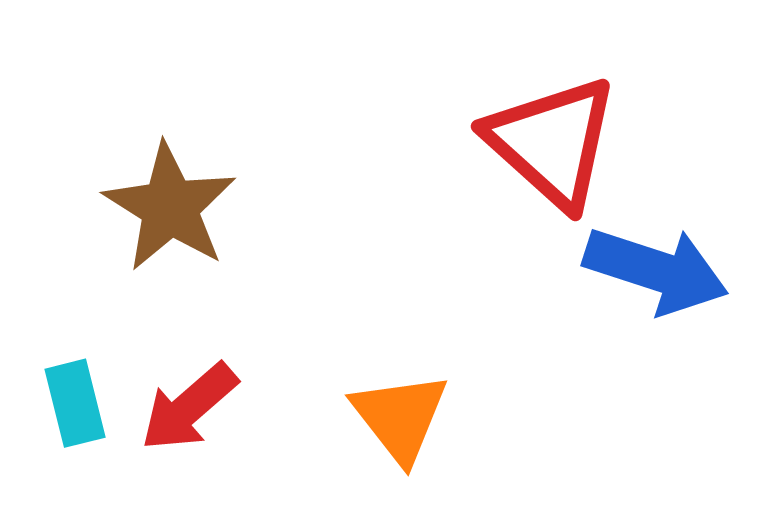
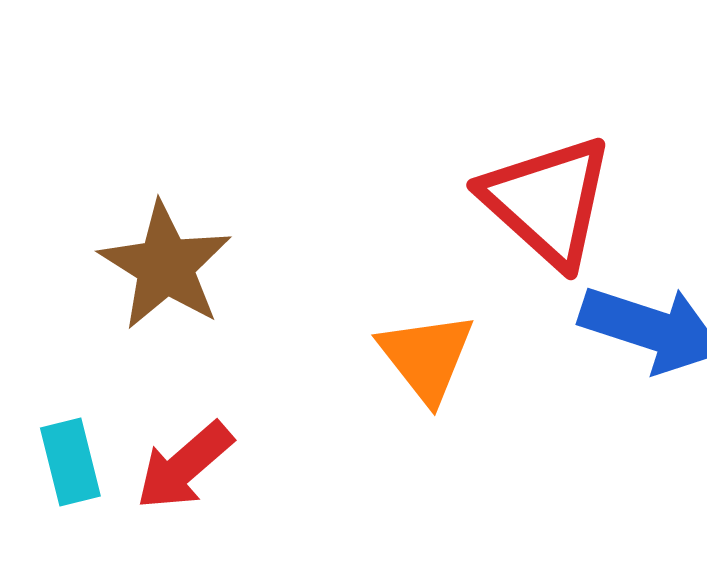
orange triangle: (400, 417) -> (426, 357), moved

